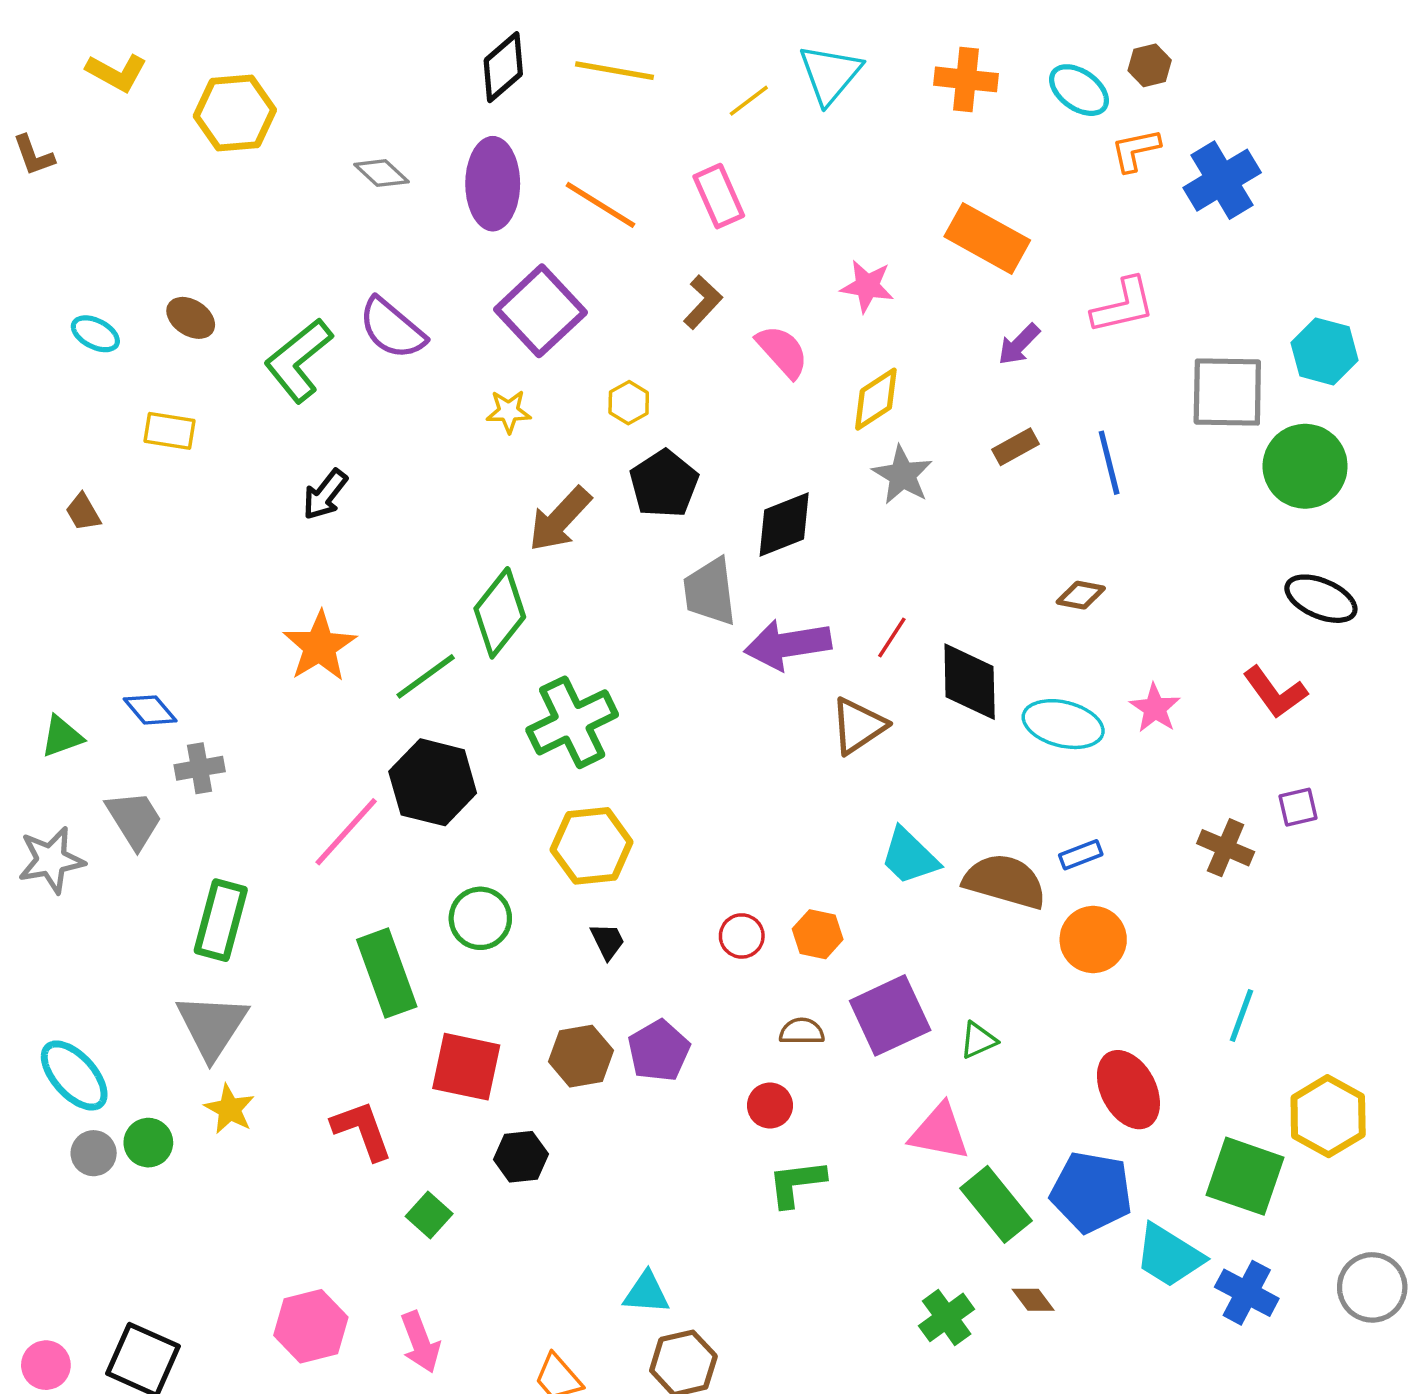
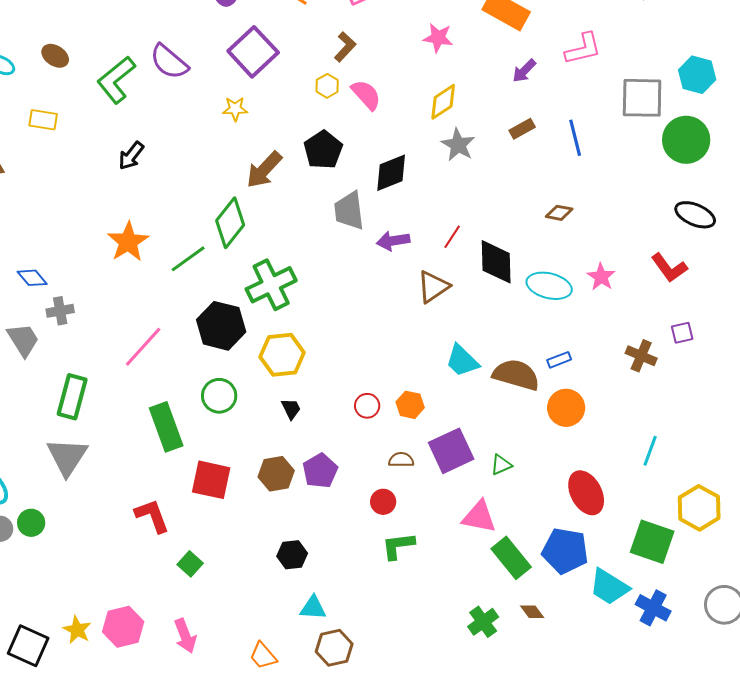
pink semicircle: (782, 351) -> (366, 95), moved
yellow hexagon: (629, 403) -> (327, 86), moved
purple arrow: (788, 645) -> (393, 241), size x0.7
black hexagon: (433, 782) -> (221, 326), moved
yellow star: (230, 1109) -> (77, 630), moved
black hexagon: (521, 1157) -> (292, 555), moved

